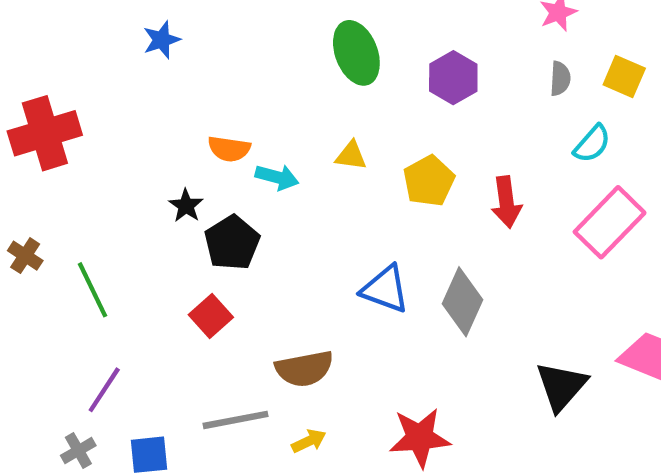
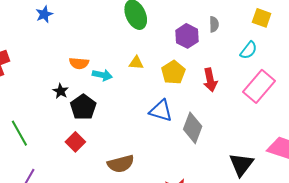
purple hexagon: (453, 78) -> (187, 36), moved
gray semicircle: (560, 79) -> (214, 24), moved
blue triangle: (385, 289) -> (161, 111), moved

